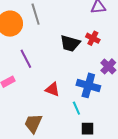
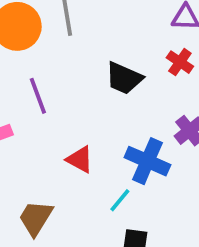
red cross: (93, 38) -> (180, 62), moved
cyan line: (76, 108) -> (120, 200), turned 56

